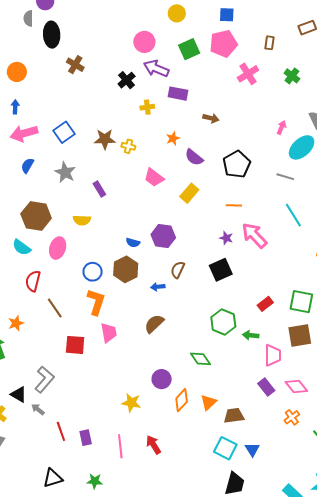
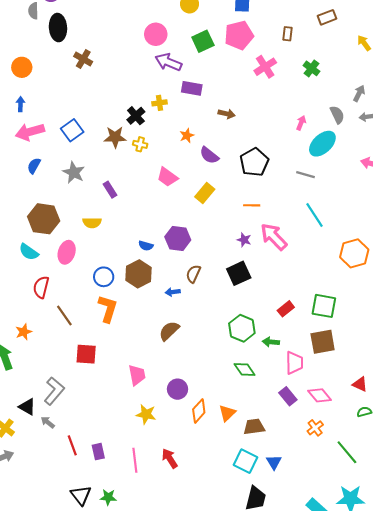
black cross: (127, 80) -> (136, 116), moved
pink trapezoid: (109, 333) -> (137, 375), moved
green diamond: (201, 359) -> (245, 369), moved
black triangle: (53, 478) -> (81, 495), moved, turned -50

